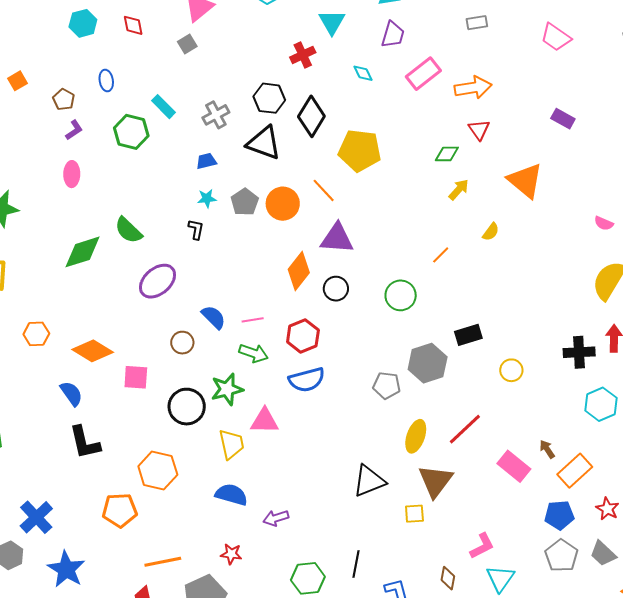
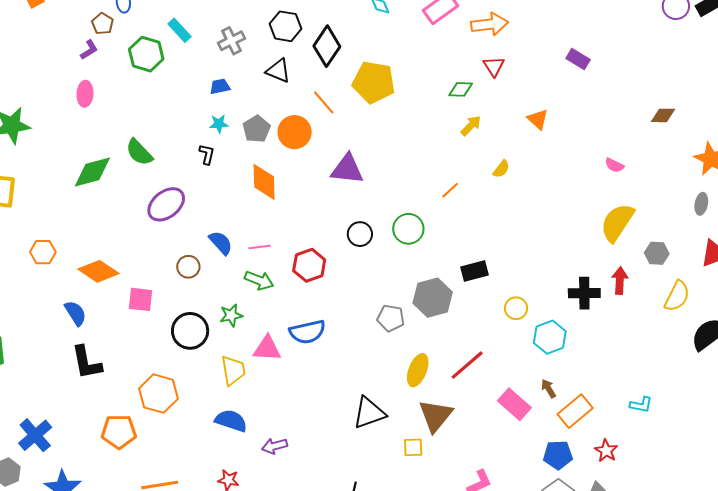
brown pentagon: (64, 100) -> (103, 24), moved
black triangle: (264, 143) -> (278, 71), size x0.7
orange triangle: (525, 181) -> (538, 119), size x0.6
orange line: (324, 190) -> (324, 102), moved
orange diamond: (299, 271) -> (264, 182), moved, turned -42
black circle: (336, 289) -> (360, 234), moved
blue semicircle: (307, 380) -> (307, 332), moved
green star: (227, 389) -> (231, 315), size x0.7
cyan hexagon: (601, 404) -> (550, 337), moved

